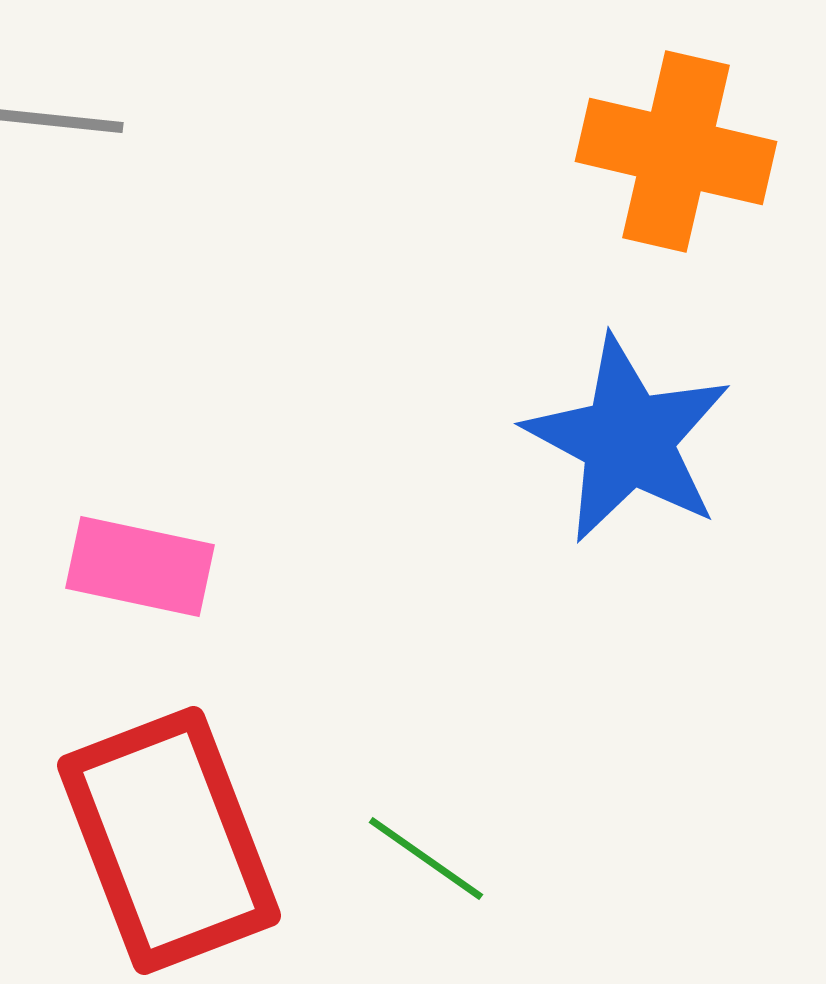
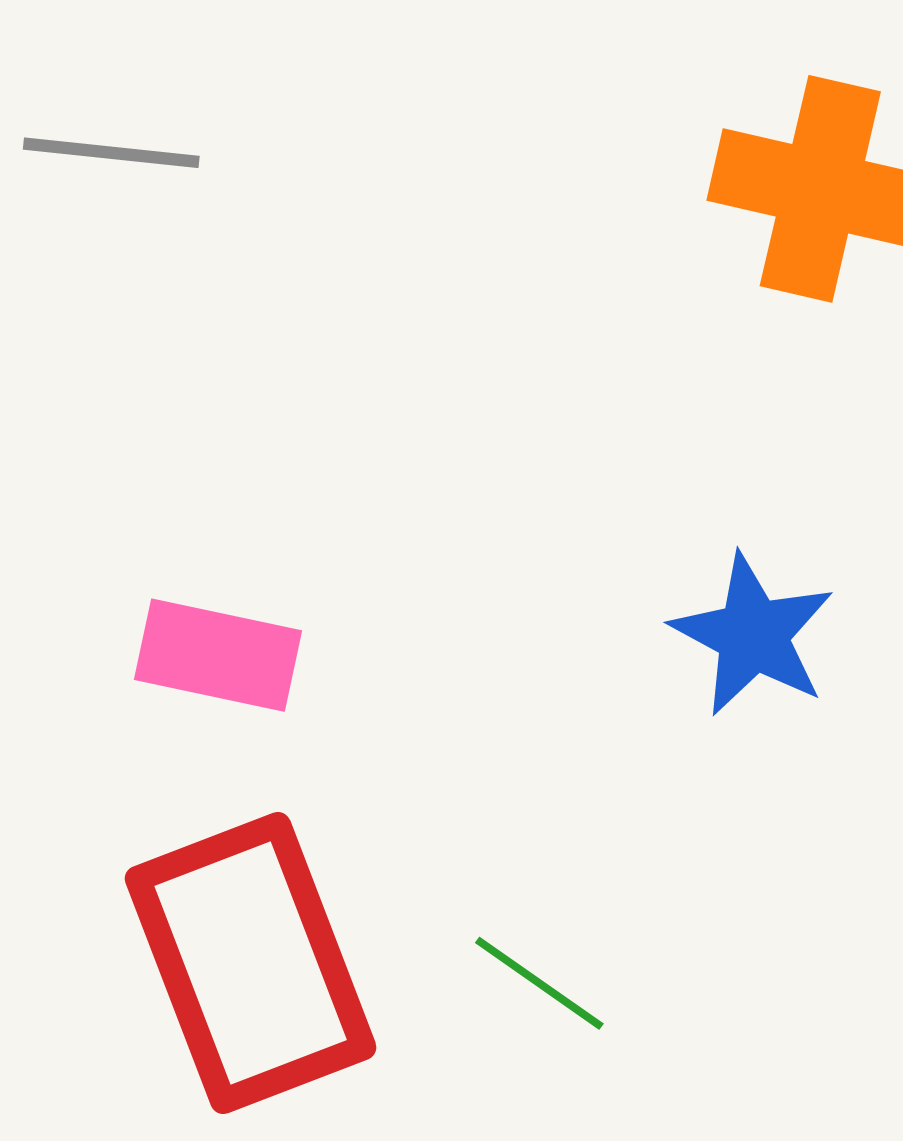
blue star: (628, 440) -> (753, 635), moved, size x0.7

